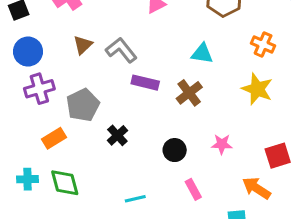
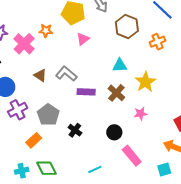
brown triangle: (83, 45) -> (40, 75), turned -32
orange cross: (263, 45) -> (158, 42), moved, turned -35
yellow star: (257, 89) -> (145, 82), moved, turned 30
pink star: (222, 144) -> (141, 114), moved
pink rectangle: (193, 189) -> (132, 156), size x1.5

